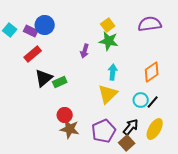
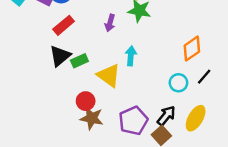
red rectangle: (33, 54) -> (64, 25), moved
cyan arrow: (113, 72) -> (131, 56), moved
yellow triangle: (108, 94) -> (109, 75), moved, turned -40
black line: (153, 102) -> (204, 77), moved

